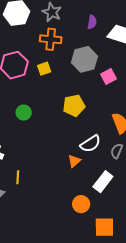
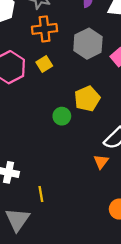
green circle: (24, 113) -> (62, 116), moved

